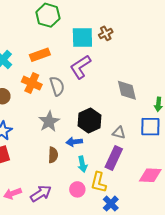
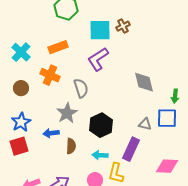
gray semicircle: (57, 86) -> (81, 88), moved
black hexagon: (89, 121) -> (101, 125), moved
gray triangle: (119, 133) -> (145, 124), moved
blue arrow: (74, 142) -> (51, 133), moved
cyan arrow: (82, 164) -> (100, 155), turned 105

